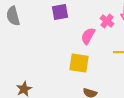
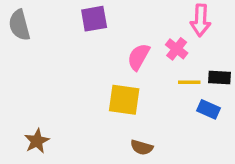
pink cross: (107, 21) -> (177, 49), moved

